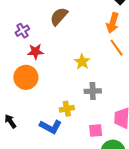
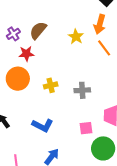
brown semicircle: (59, 16) -> (38, 30), moved
yellow star: (82, 62) -> (76, 37), moved
yellow cross: (67, 109) -> (51, 85), moved

